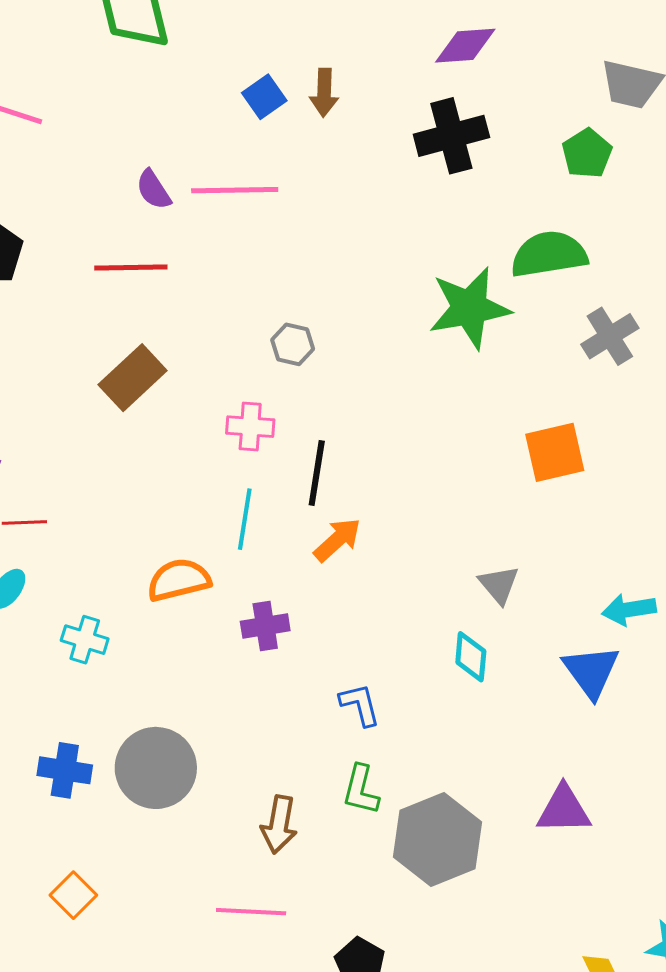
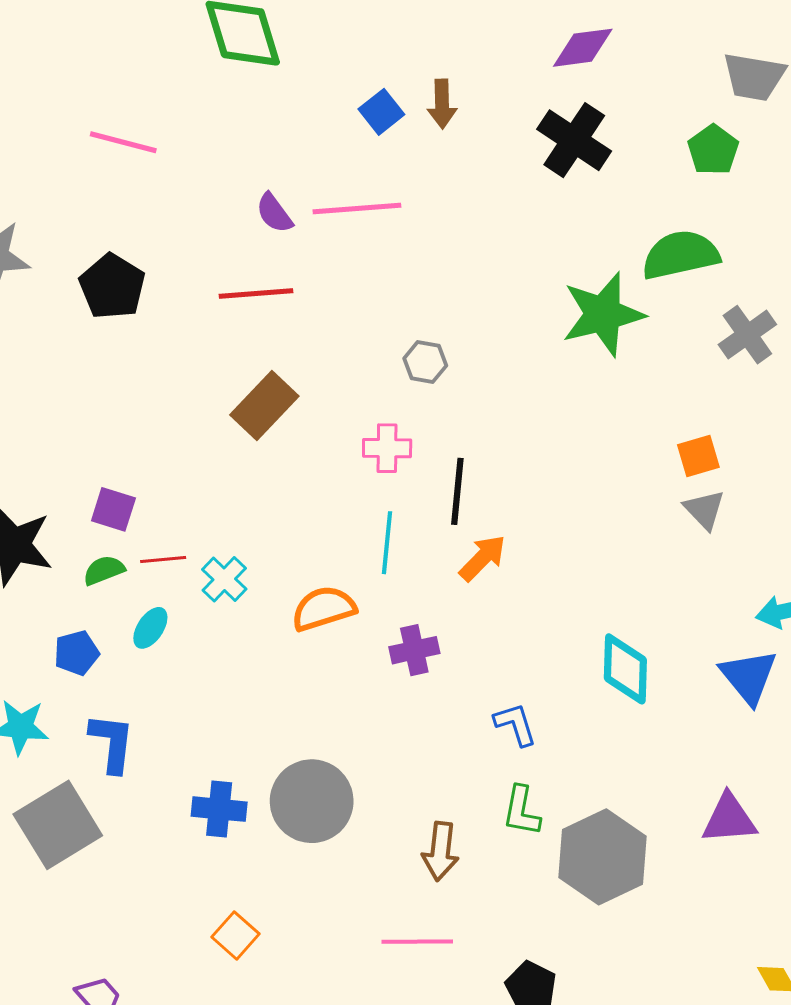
black cross: (451, 136) -> (574, 140), turned -38
orange square: (555, 452) -> (698, 456), size x0.7
gray triangle: (499, 585) -> (704, 510), moved
cyan cross: (85, 640) -> (224, 579), moved, turned 30
cyan diamond: (471, 657) -> (625, 669), size x1.4

